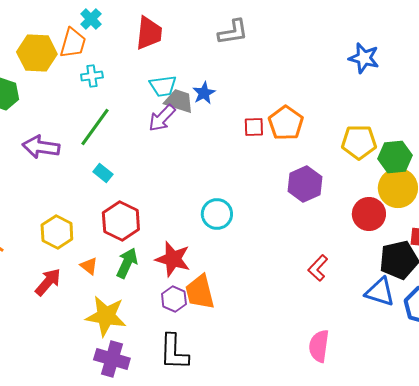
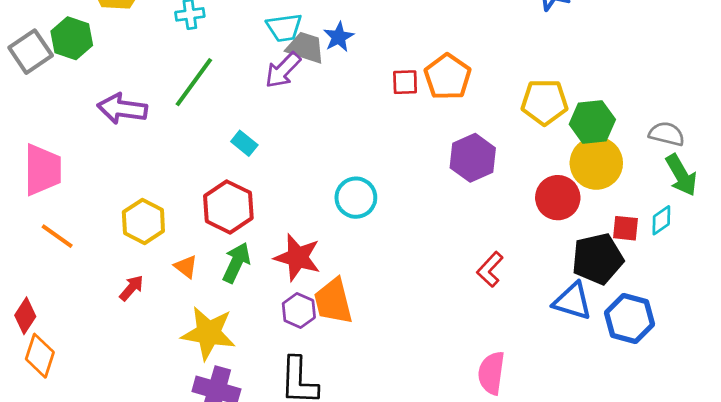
cyan rectangle: (103, 173) -> (244, 143), moved
red arrow: (48, 282) -> (131, 288), size x0.7

